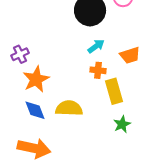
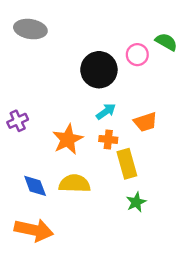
orange star: (36, 79) -> (68, 139), moved

